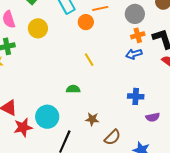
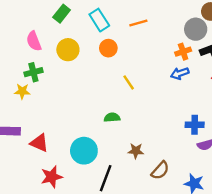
gray circle: (135, 14) -> (196, 29), moved
orange circle: (86, 22) -> (108, 48), moved
blue cross: (136, 96) -> (195, 125), moved
red star: (23, 127) -> (52, 177), moved

